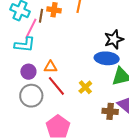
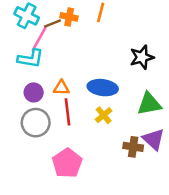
brown line: (41, 16) -> (52, 24), turned 56
blue ellipse: (107, 58) -> (103, 88), moved
red line: (56, 86) -> (68, 112), turned 30

